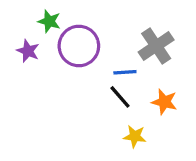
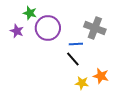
gray cross: (156, 46) -> (95, 28), turned -35
orange star: (164, 102) -> (101, 76), moved

